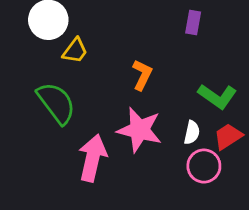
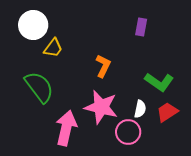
pink circle: (204, 166) -> (128, 132), moved

